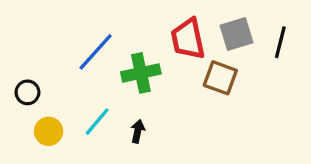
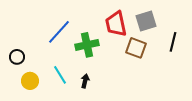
black line: (280, 42) -> (173, 42), moved
cyan line: (97, 122) -> (60, 75), turned -72

